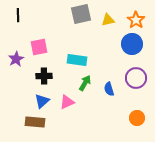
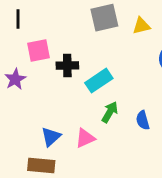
pink square: (39, 47) -> (39, 50), moved
cyan rectangle: (77, 60) -> (99, 81), turned -42
black cross: (44, 76) -> (67, 66), moved

